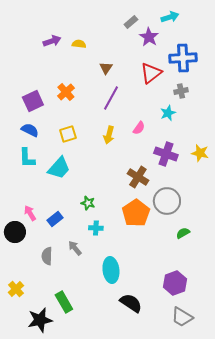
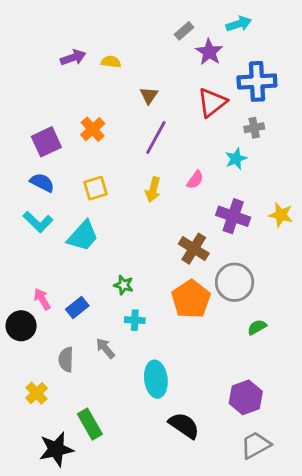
cyan L-shape: (27, 158) -> (38, 222), turned -45
yellow cross: (16, 289) -> (37, 393), moved
gray trapezoid: (182, 317) -> (256, 445), turned 120

